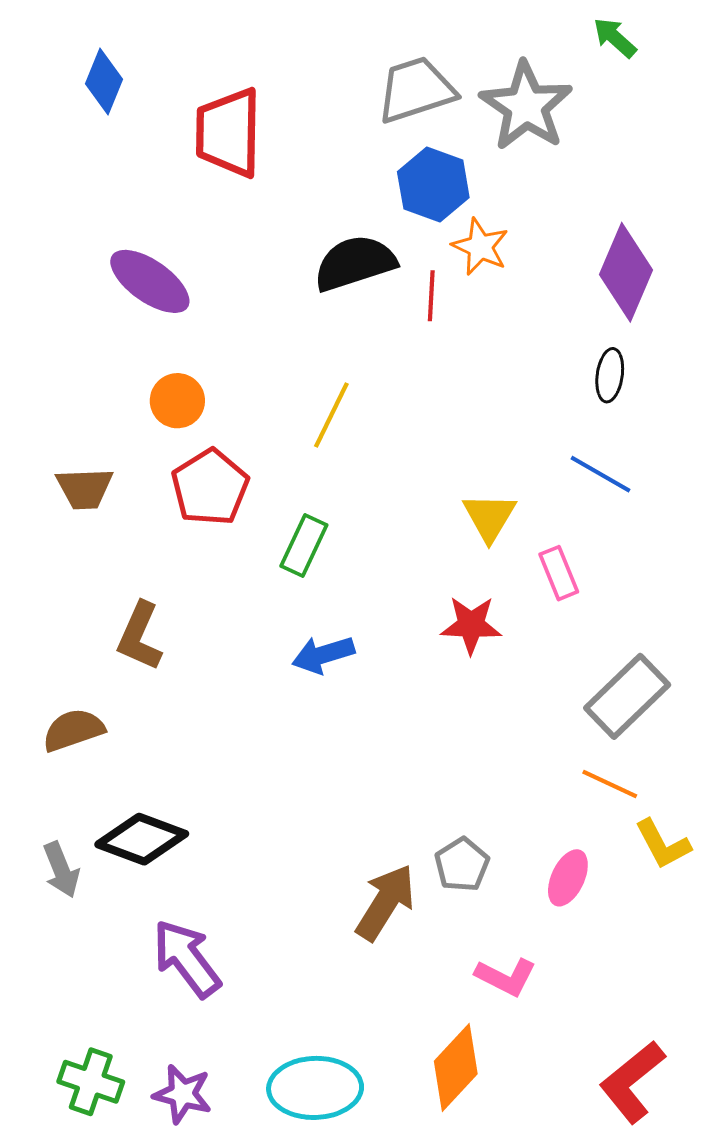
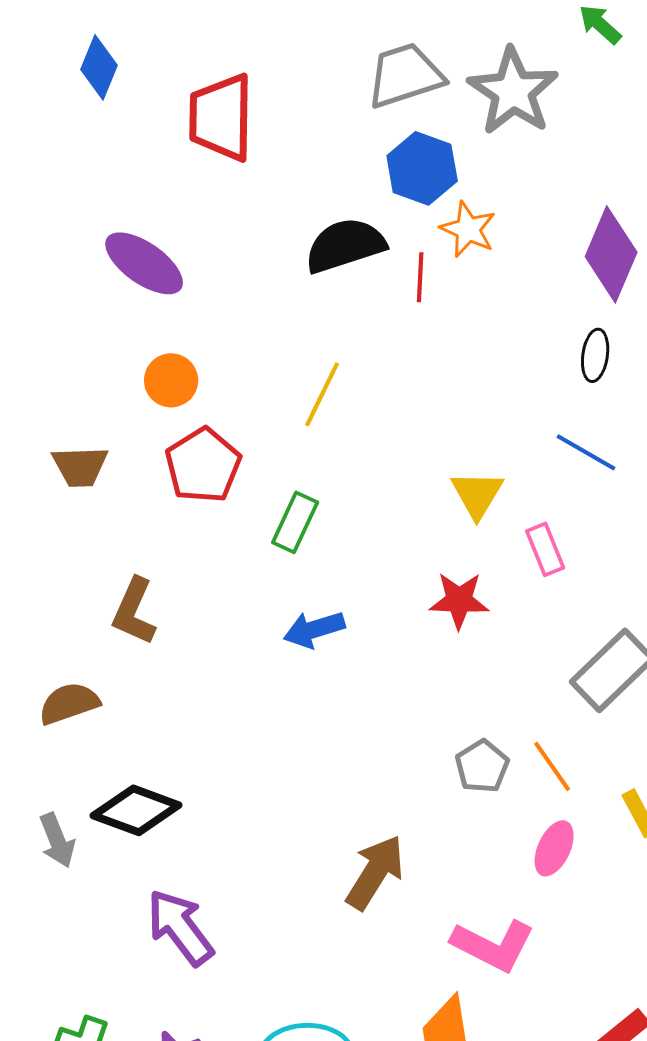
orange line: (610, 784) -> (552, 766), moved, turned 30
gray pentagon: (462, 865) -> (482, 766), moved
pink L-shape: (506, 977) -> (493, 945), size x1.4

